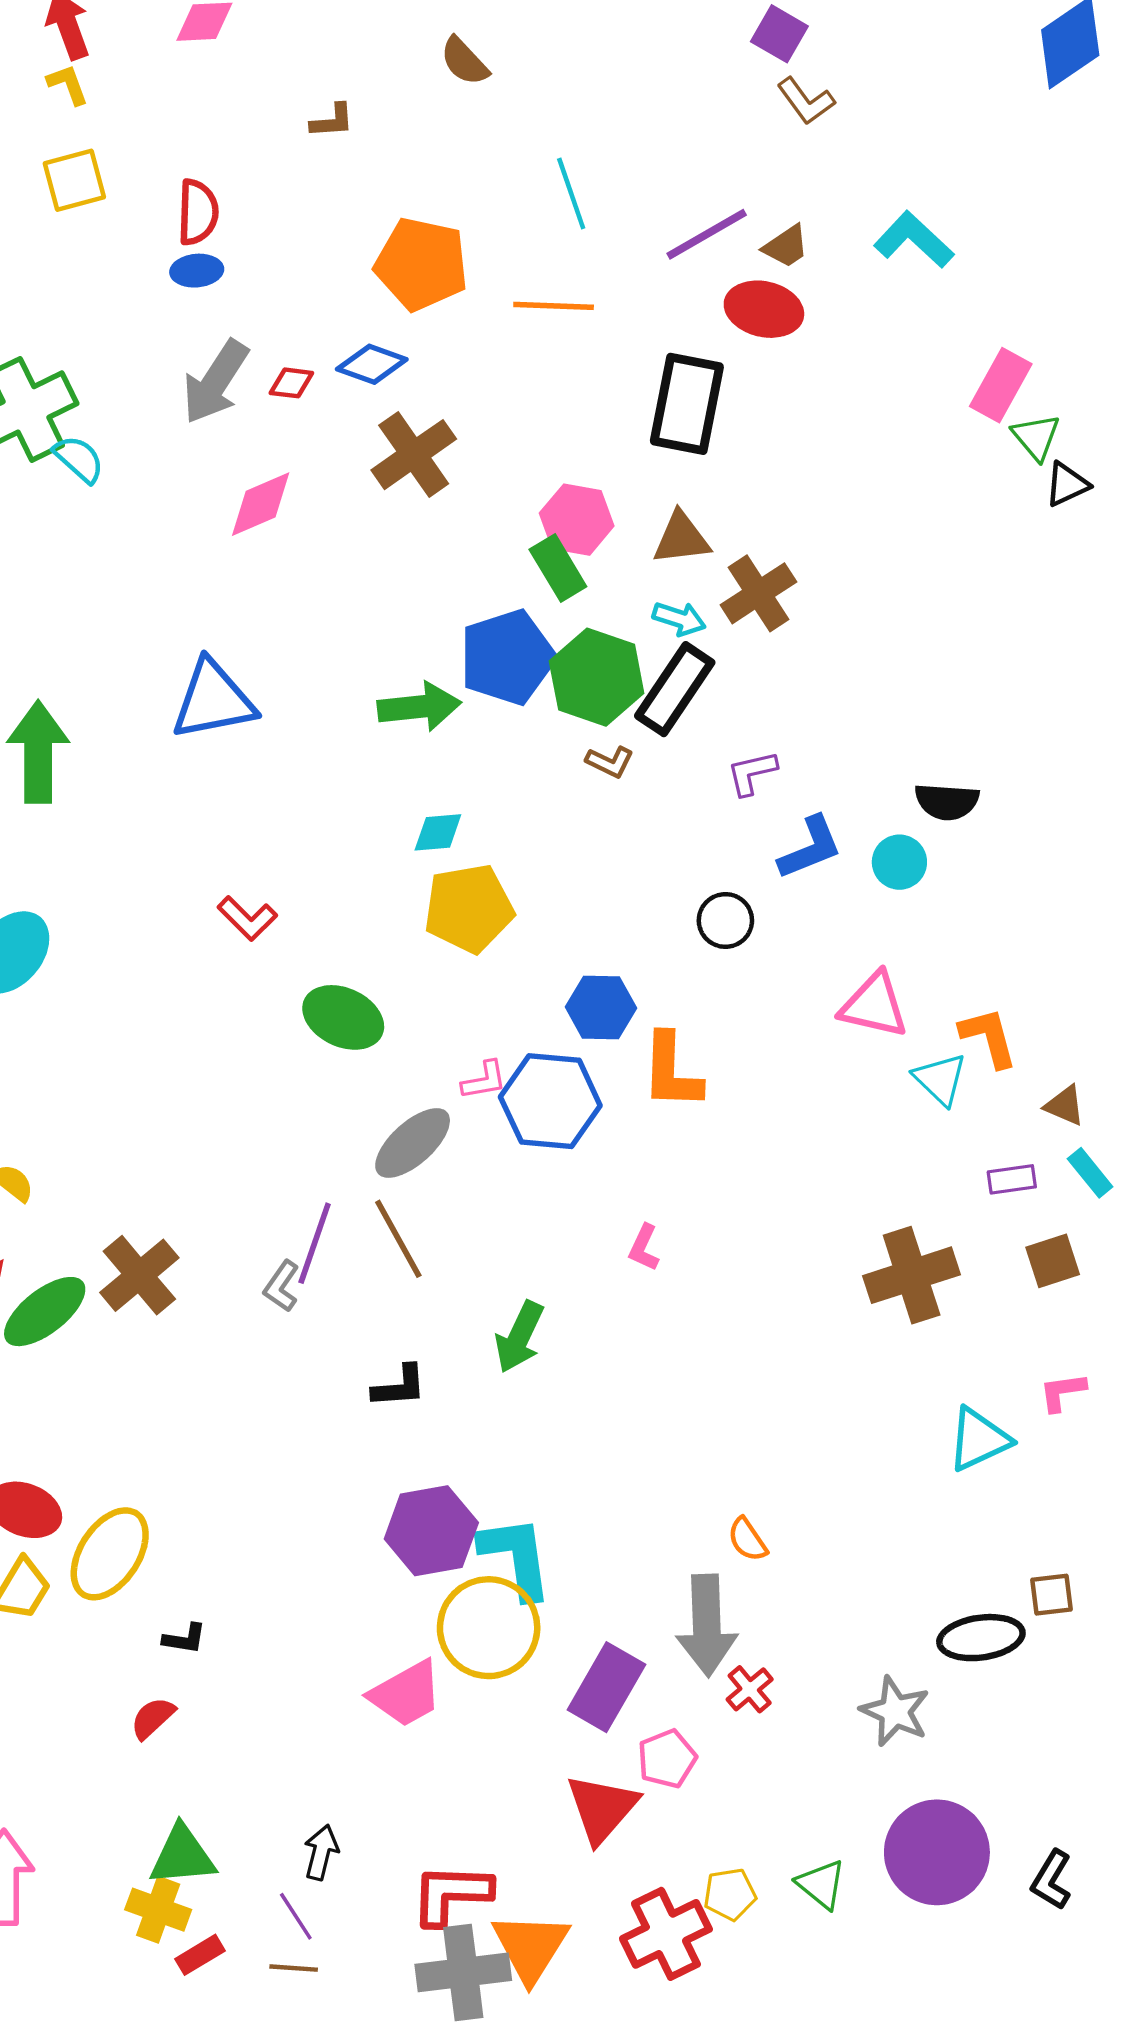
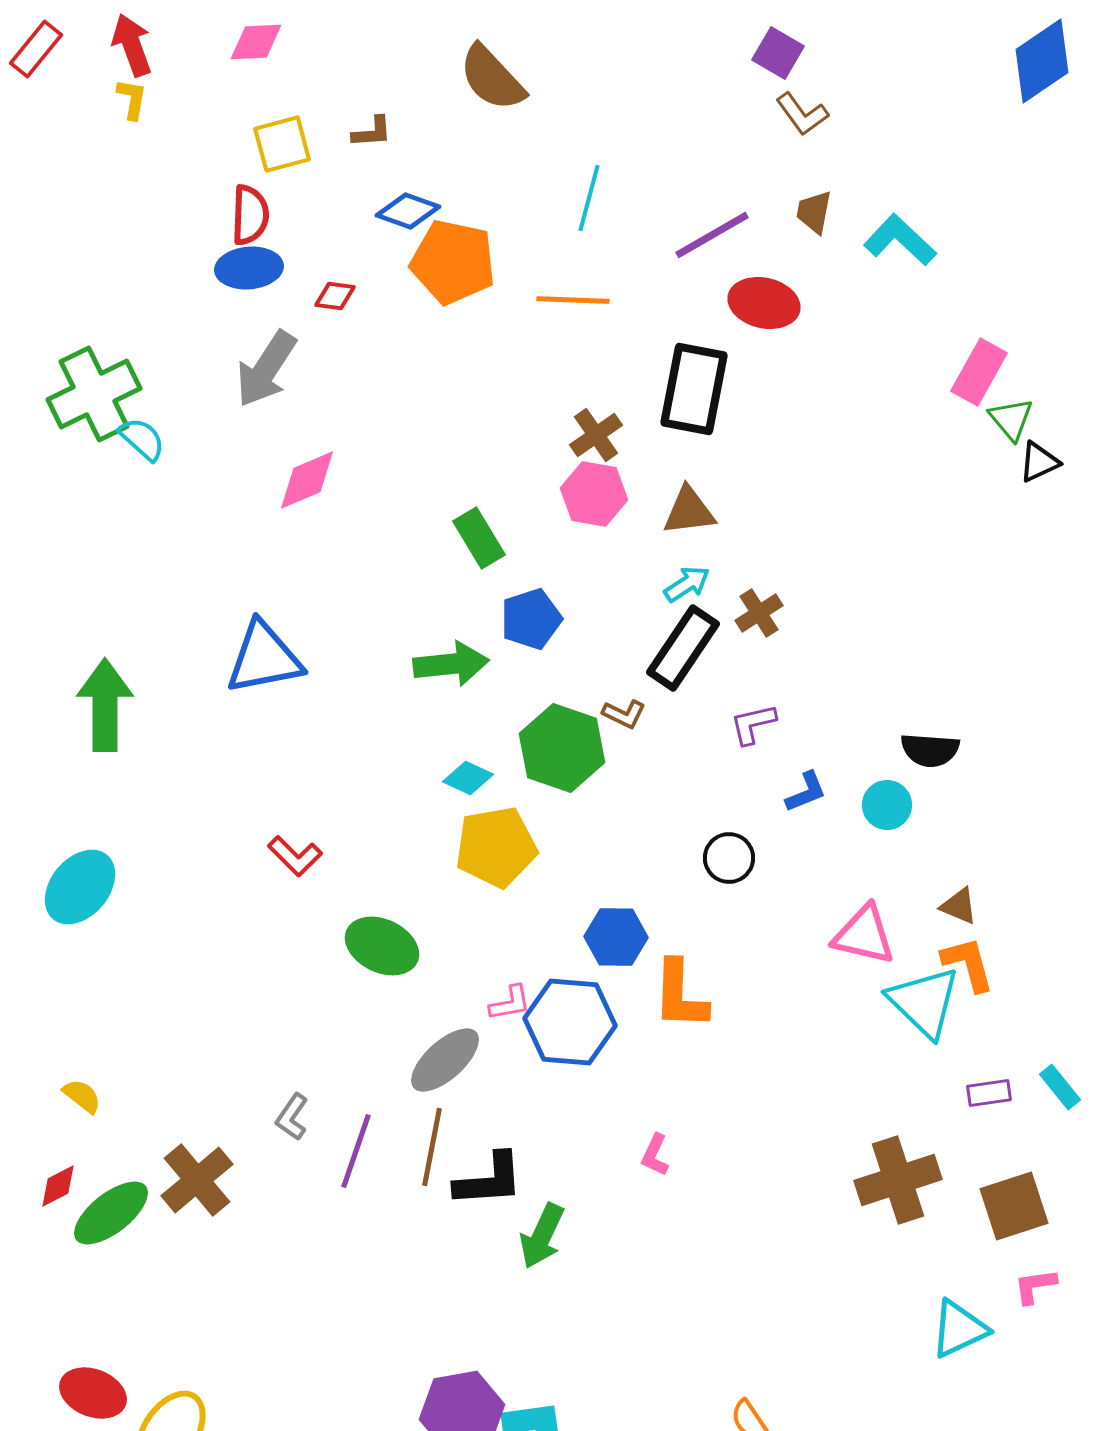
brown semicircle: (464, 61) -> (492, 78), size x1.5
yellow L-shape: (68, 84) -> (132, 99), turned 30
yellow square: (74, 180) -> (282, 144), moved
cyan line: (571, 194) -> (589, 198), turned 34
brown trapezoid: (786, 246) -> (814, 212), moved, turned 135
blue ellipse: (197, 271) -> (249, 268), size x1.4
blue diamond: (372, 364) -> (408, 211), moved
red diamond: (291, 383) -> (335, 296), moved
brown cross: (414, 455) -> (596, 435), moved, size x0.7
green rectangle: (558, 568) -> (479, 538), moved
brown cross: (758, 593) -> (759, 613), moved, size x0.7
cyan arrow: (679, 619) -> (687, 584), turned -51
blue pentagon: (507, 657) -> (531, 619), size x0.7
green hexagon: (597, 677) -> (562, 748), moved
cyan diamond: (438, 832) -> (468, 778), turned 30
blue L-shape: (810, 848) -> (806, 792), size x0.7
cyan triangle: (940, 1079) -> (924, 1002), size x1.5
brown triangle: (1065, 1106) -> (959, 906), moved
brown line: (398, 1239) -> (432, 1147), turned 40
brown square: (1053, 1261) -> (1014, 1206), moved, size x1.4
gray L-shape: (282, 1286) -> (292, 1117), moved
black L-shape: (399, 1386) -> (489, 1180), moved, size x1.4

